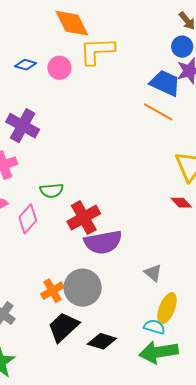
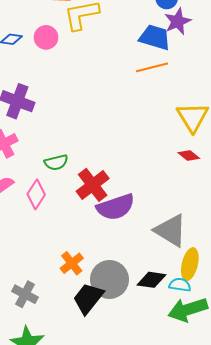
orange line: (158, 112) -> (152, 67), turned -36
gray triangle: (153, 273) -> (171, 230), size x1.8
gray circle: (83, 288) -> (110, 279), moved
black diamond: (102, 341) -> (152, 280), moved

